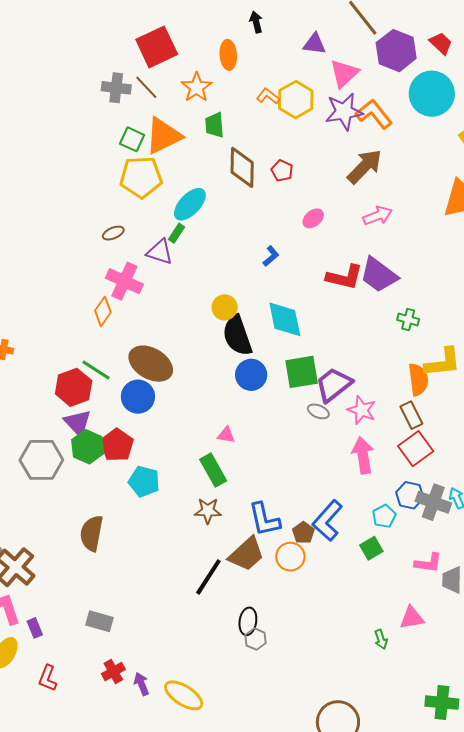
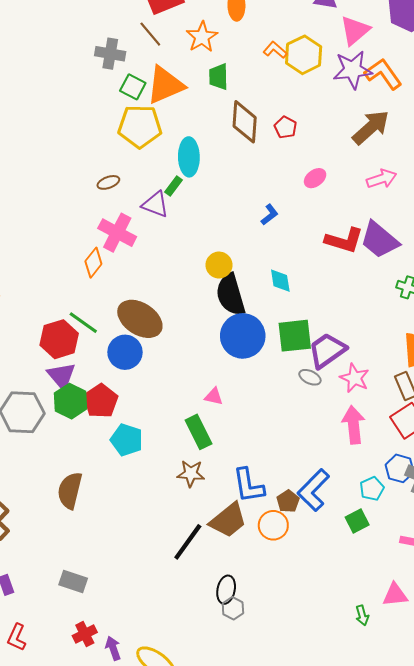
gray cross: (116, 88) -> (110, 54), moved
cyan ellipse: (190, 204) -> (189, 157), turned -48
cyan diamond: (285, 319) -> (280, 281), size x0.6
blue circle: (251, 375) -> (243, 336), size x1.4

